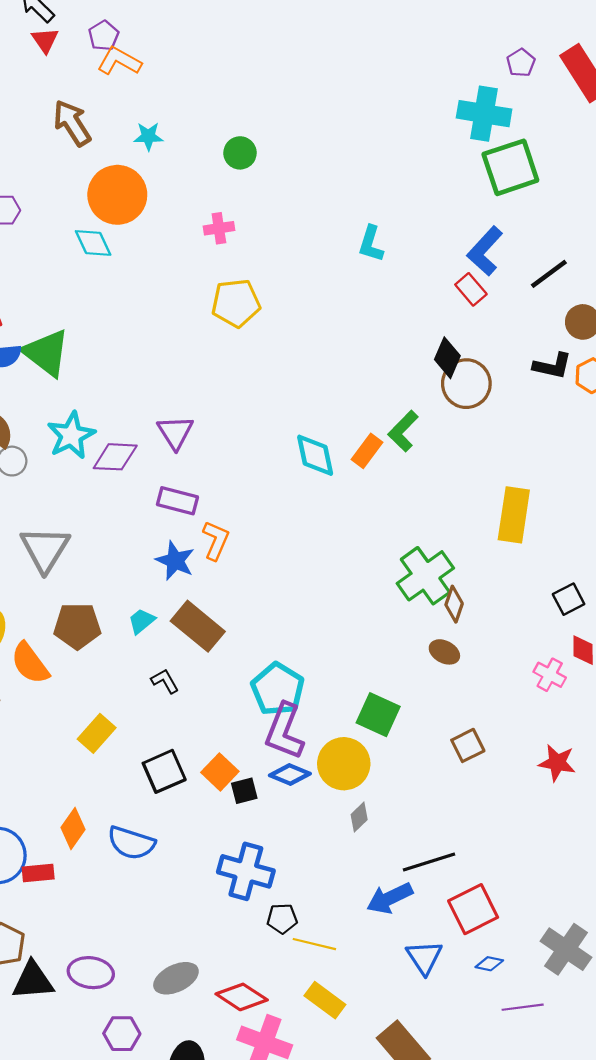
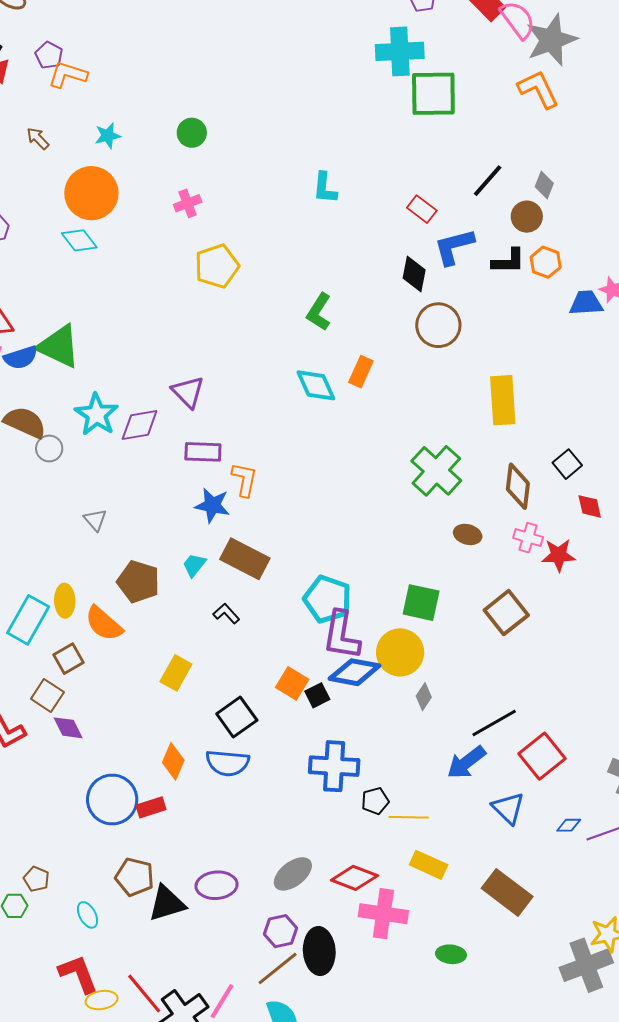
brown arrow: (72, 123) -> (38, 138), size x0.6
green square: (510, 167) -> (433, 94), turned 30
blue L-shape: (485, 251) -> (454, 247), moved, turned 45
brown circle: (466, 384) -> (438, 325), moved
green L-shape: (403, 431) -> (319, 312), moved
gray triangle: (45, 549) -> (95, 520), size x0.5
brown diamond: (454, 604) -> (518, 486), moved, size x1.4
brown pentagon: (77, 626) -> (138, 582), turned 30
pink cross: (550, 675) -> (528, 538), moved
brown square: (468, 745) -> (506, 613), size x1.4
red star: (557, 763) -> (559, 555), moved
black square: (164, 771) -> (237, 717), moved
blue diamond: (290, 774) -> (355, 672), size x1.4
blue diamond: (489, 964) -> (569, 825), moved
purple hexagon: (122, 1034) -> (280, 931), moved

